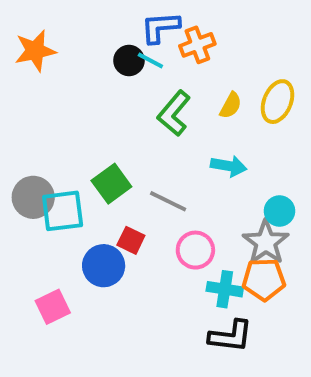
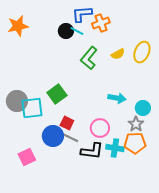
yellow semicircle: (231, 105) -> (118, 54), turned 32
cyan arrow: (229, 166) -> (117, 98), moved
gray line: (168, 201) -> (69, 137), moved
gray star: (266, 242) -> (136, 124), size x0.7
black L-shape: (231, 336) -> (92, 151), moved

